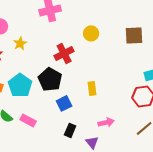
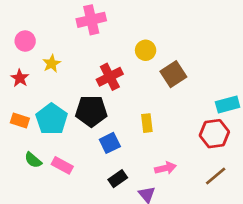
brown square: (134, 35) -> (173, 74), moved, turned -30
black pentagon: (50, 79) -> (91, 111), turned -30
black rectangle: (70, 130) -> (118, 179), turned 32

